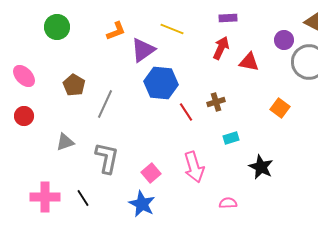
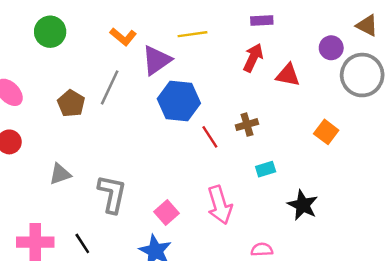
yellow line: (172, 29) -> (192, 34), turned -30
orange L-shape: (116, 31) -> (123, 37), turned 60
gray line: (105, 104) -> (110, 87), moved

